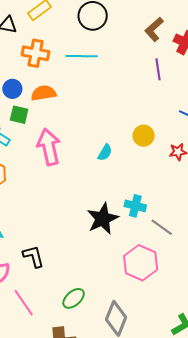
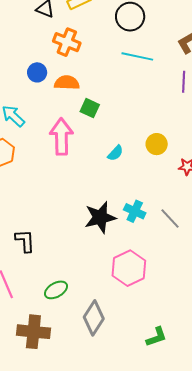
cyan line: (82, 56) -> (137, 56), moved
green square: (19, 115) -> (90, 108), moved
gray line: (162, 227) -> (170, 218), moved

